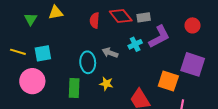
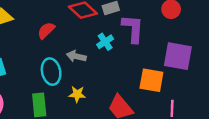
red semicircle: (95, 20) -> (46, 30), moved, turned 49
purple L-shape: (159, 37) -> (133, 29), turned -50

